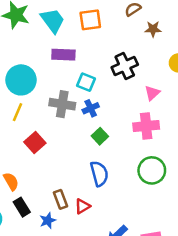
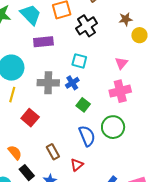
brown star: (153, 29) -> (126, 19), moved
black cross: (125, 66) -> (87, 26), moved
cyan square: (86, 82) -> (79, 61), moved
green circle: (152, 170) -> (113, 127), moved
brown rectangle: (60, 199) -> (53, 152), moved

